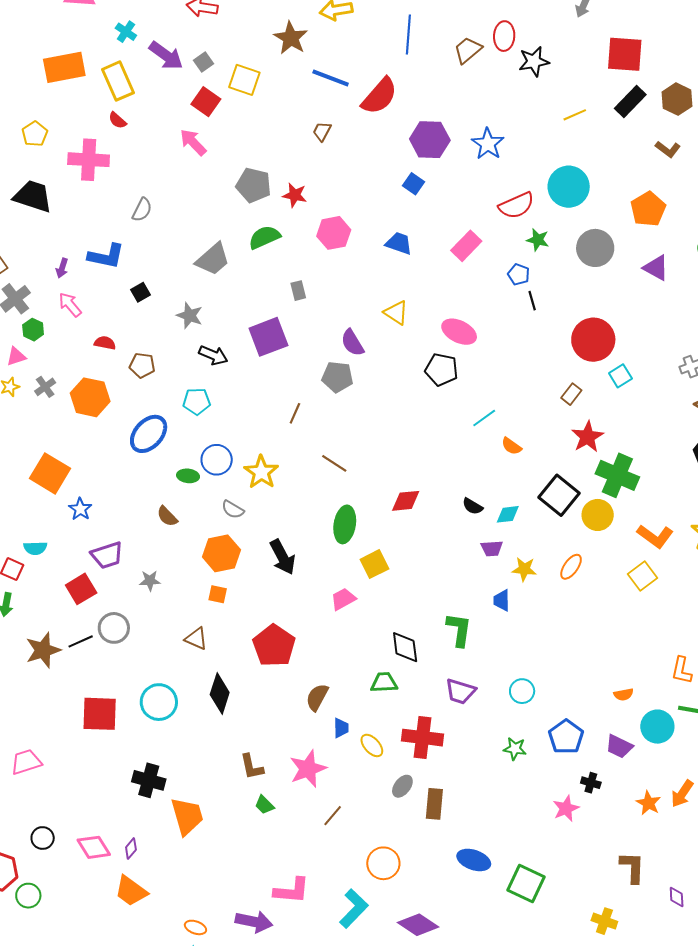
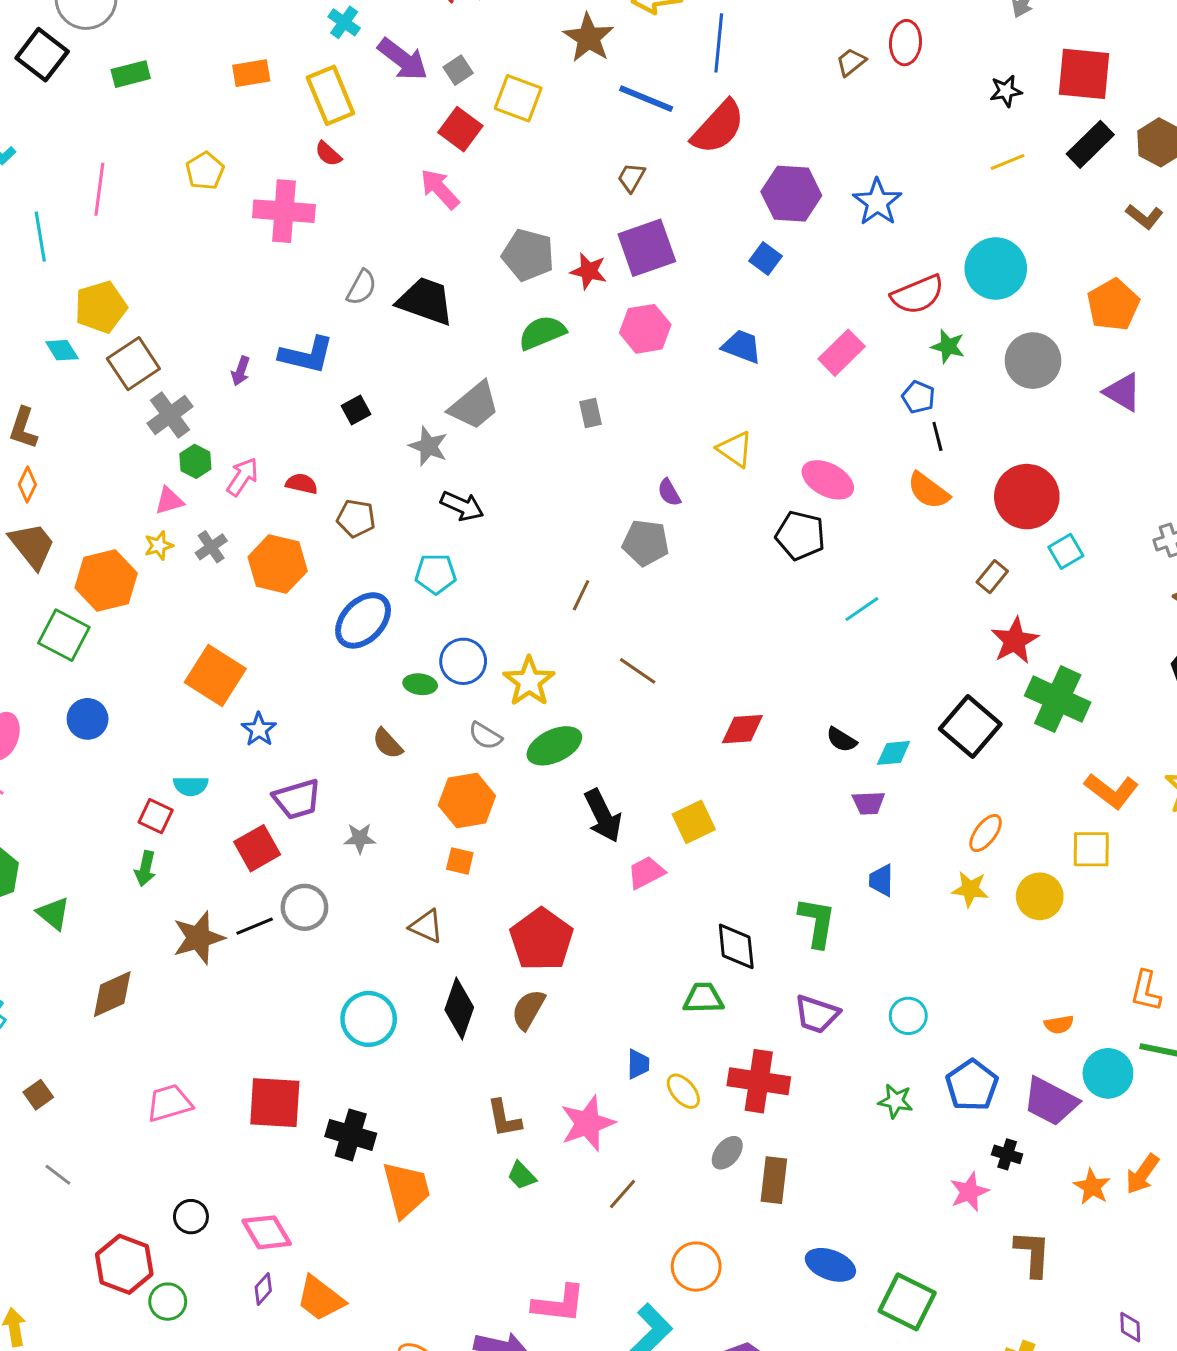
blue line: (408, 35) -> (719, 43), moved
brown trapezoid: (468, 50) -> (851, 62), size x0.7
black star: (534, 61) -> (1006, 91), moved, size x0.7
orange rectangle: (64, 67) -> (251, 73), size x0.6
black trapezoid: (33, 196) -> (426, 301), moved
gray trapezoid: (213, 259) -> (474, 406), moved
pink arrow: (70, 305) -> (242, 477), moved, turned 72
purple square: (268, 337) -> (647, 248), moved
purple semicircle: (352, 343) -> (669, 492), size x0.7
orange semicircle: (511, 446) -> (928, 491), moved, size x1.4
yellow circle: (598, 515) -> (1040, 896), moved
green ellipse: (345, 524) -> (554, 746), moved, turned 54
black arrow: (283, 557) -> (603, 816), moved
yellow star: (524, 569) -> (970, 889), moved
yellow square: (642, 576) -> (1091, 849), turned 36
brown semicircle: (317, 697) -> (528, 1010), moved
red square: (100, 714) -> (275, 1103), moved
purple trapezoid: (619, 746) -> (1051, 1101), size x1.4
purple diamond: (131, 849) -> (263, 1289), moved
brown L-shape: (632, 867) -> (1033, 1254), moved

